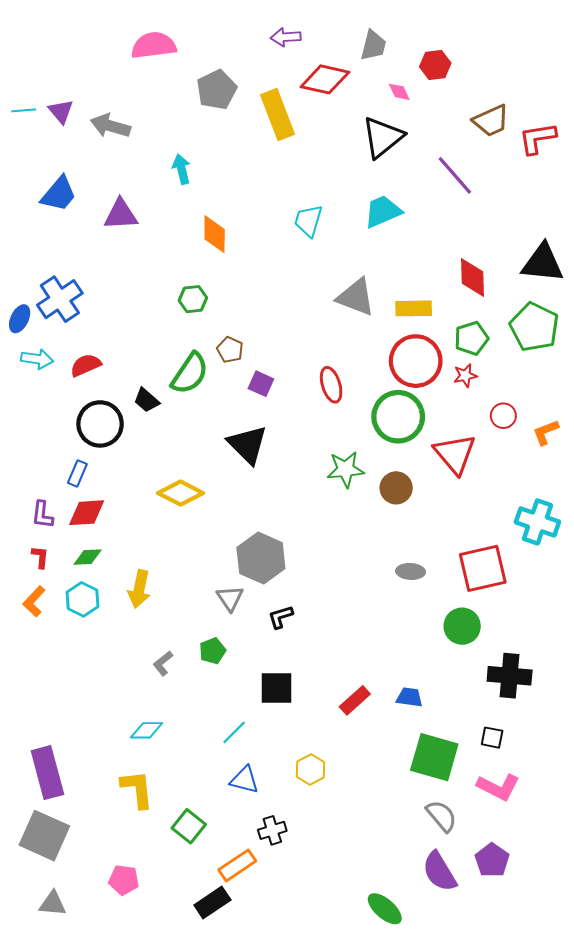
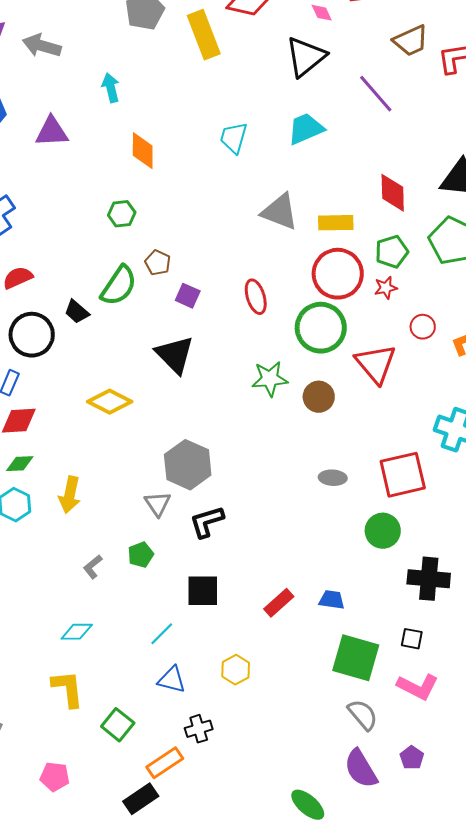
black L-shape: (281, 617) -> (207, 522), size x1.4
purple pentagon: (492, 860) -> (412, 758), size x0.7

